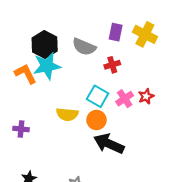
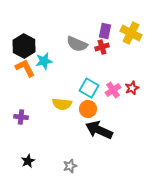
black hexagon: (45, 45) -> (24, 46), moved
red cross: (112, 65) -> (102, 47), moved
cyan star: (47, 66) -> (44, 61), size x0.7

